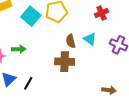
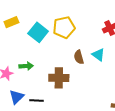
brown cross: (65, 62) -> (59, 78), moved
black line: (28, 83) -> (37, 100), turned 64

